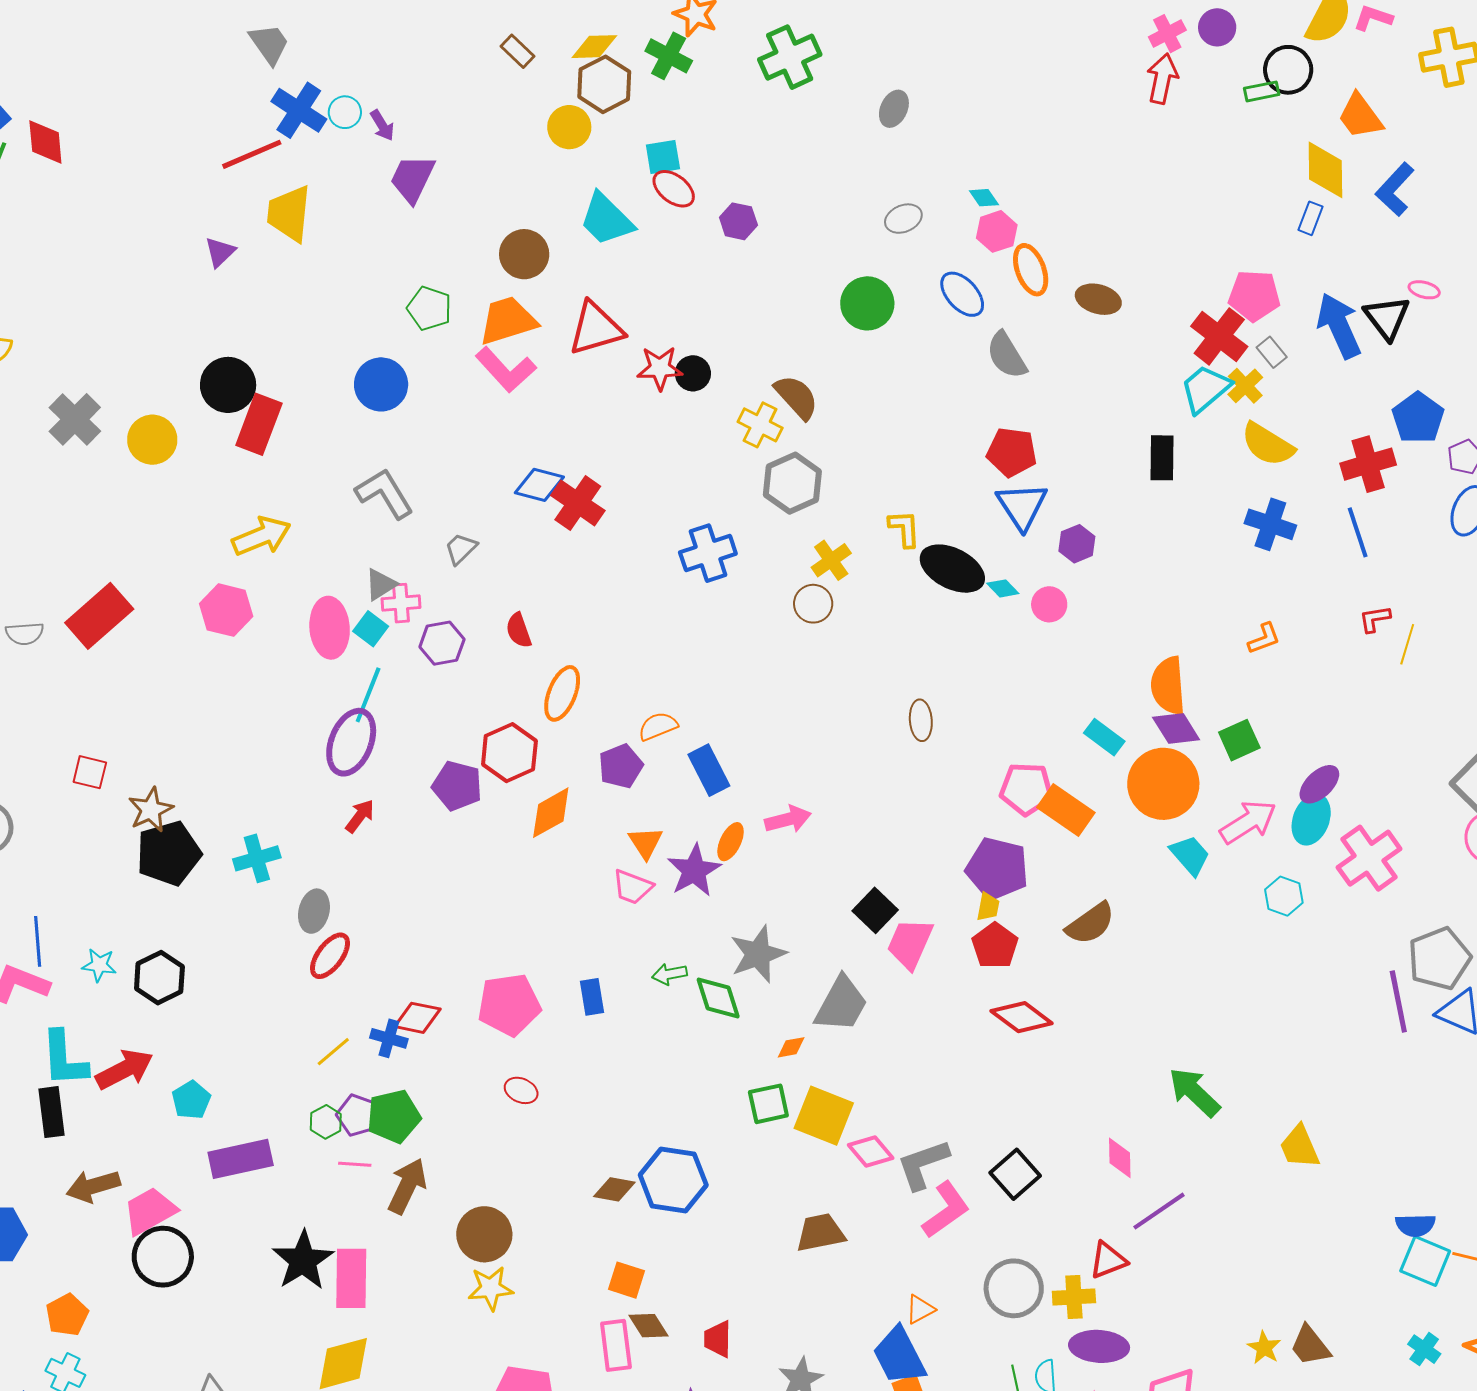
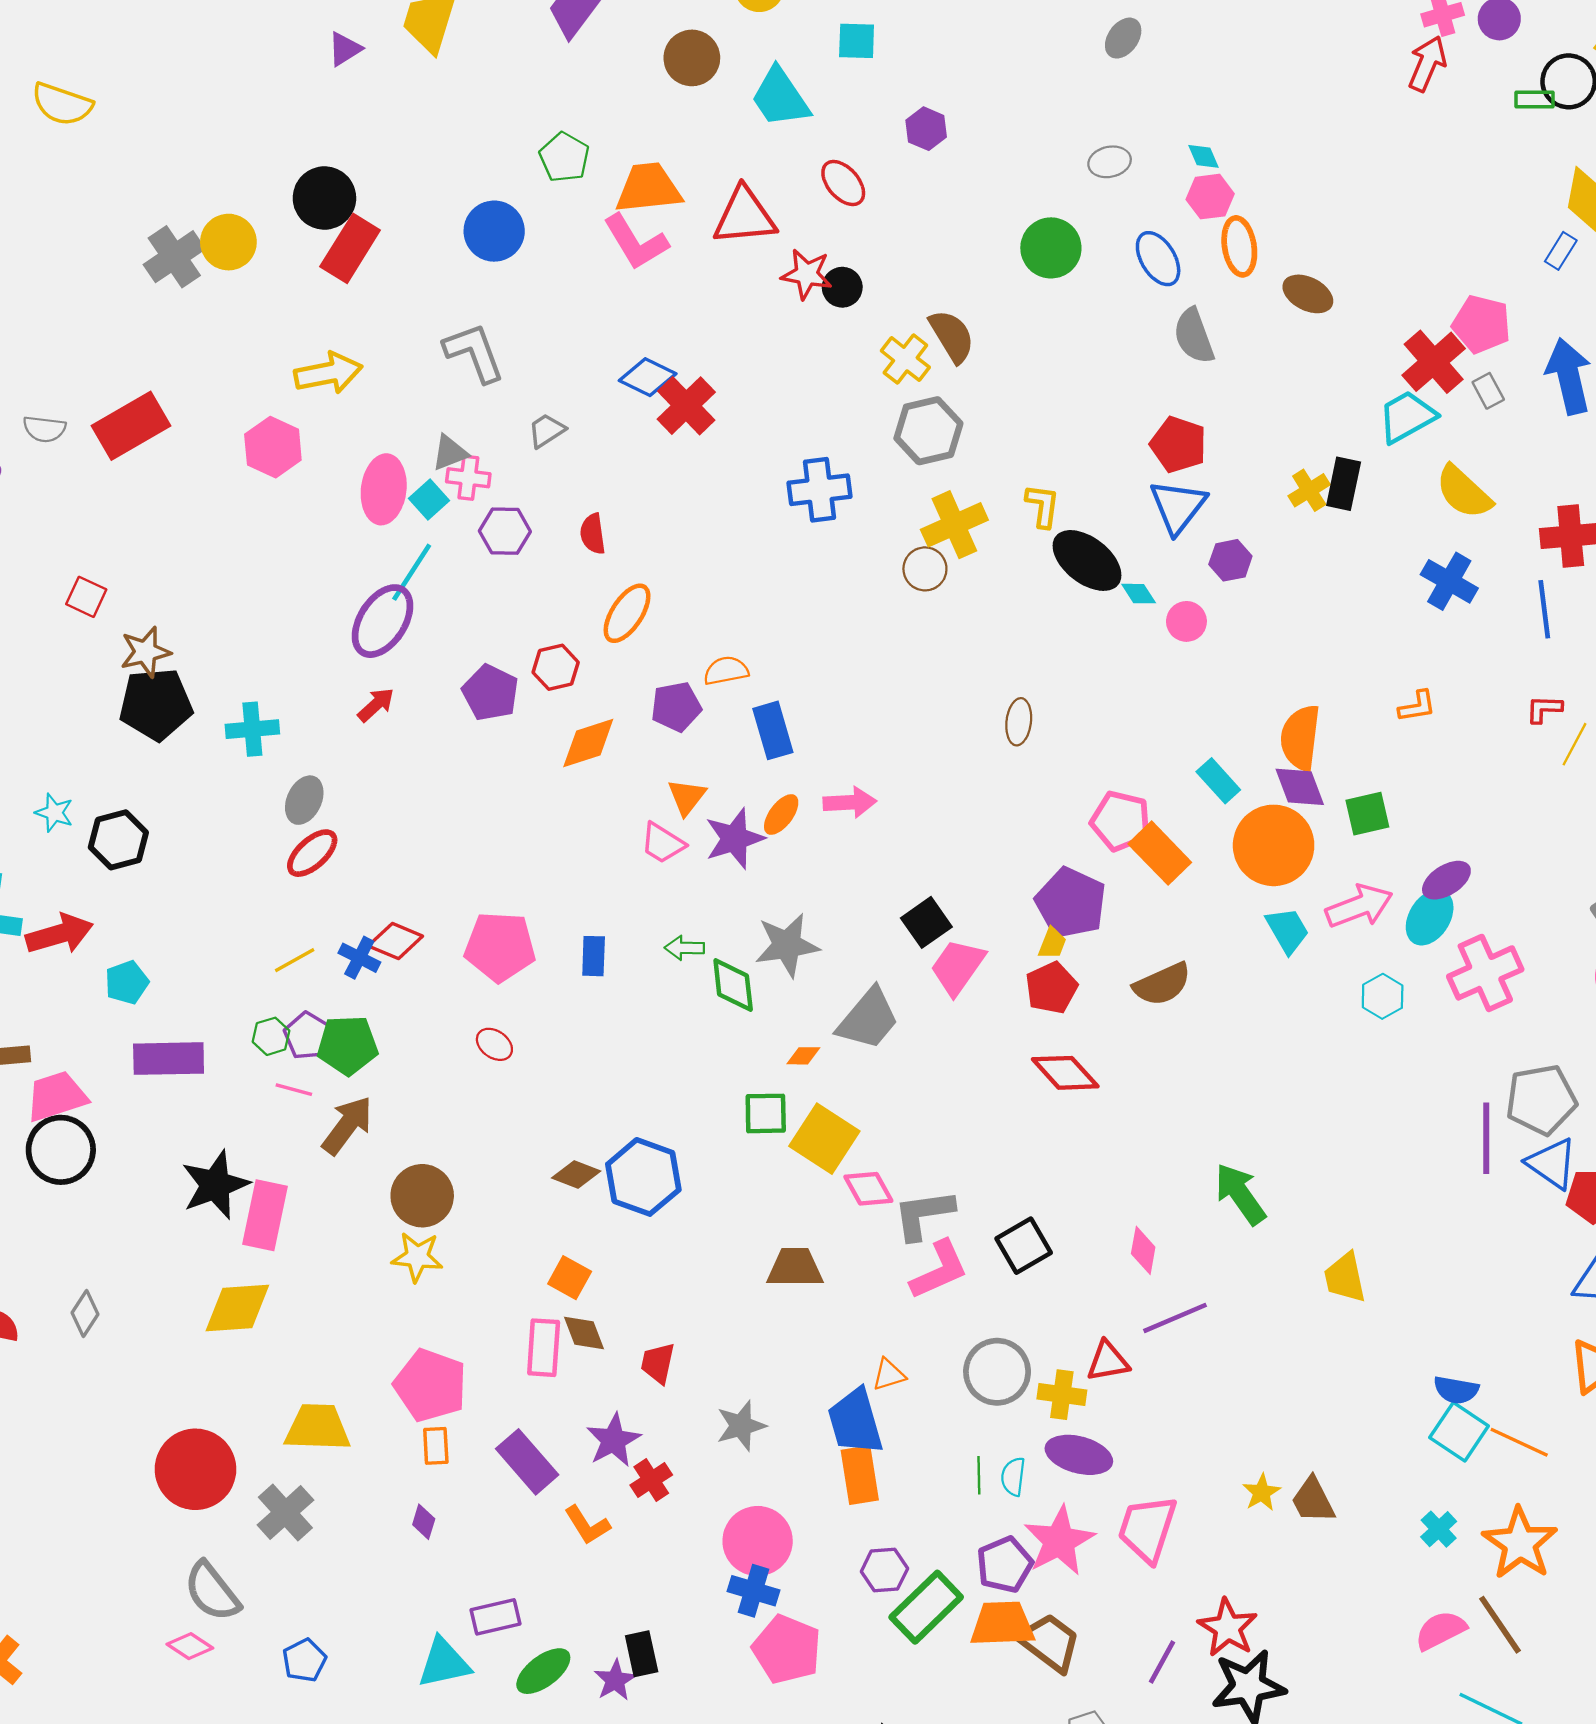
red ellipse: (674, 189) -> (843, 183), moved
brown circle: (524, 254) -> (692, 58), moved
yellow cross: (1245, 386) -> (1309, 490), moved
gray cross: (75, 419) -> (174, 257), moved
yellow cross: (831, 560) -> (954, 525), size x1.4
red hexagon: (509, 753) -> (556, 667), size x0.7

